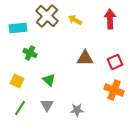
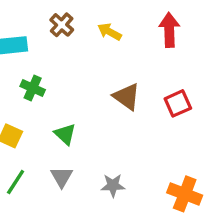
brown cross: (47, 16) -> (62, 25), size x0.6
brown triangle: (85, 58) -> (127, 97), turned 36
orange cross: (114, 90) -> (185, 194), moved

